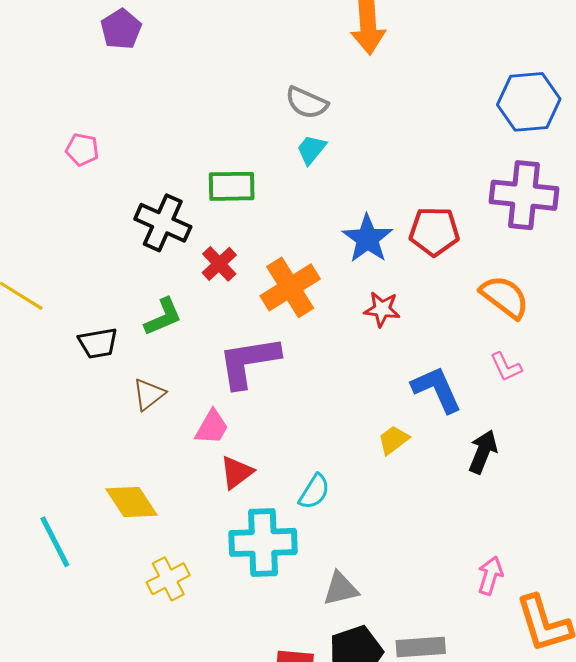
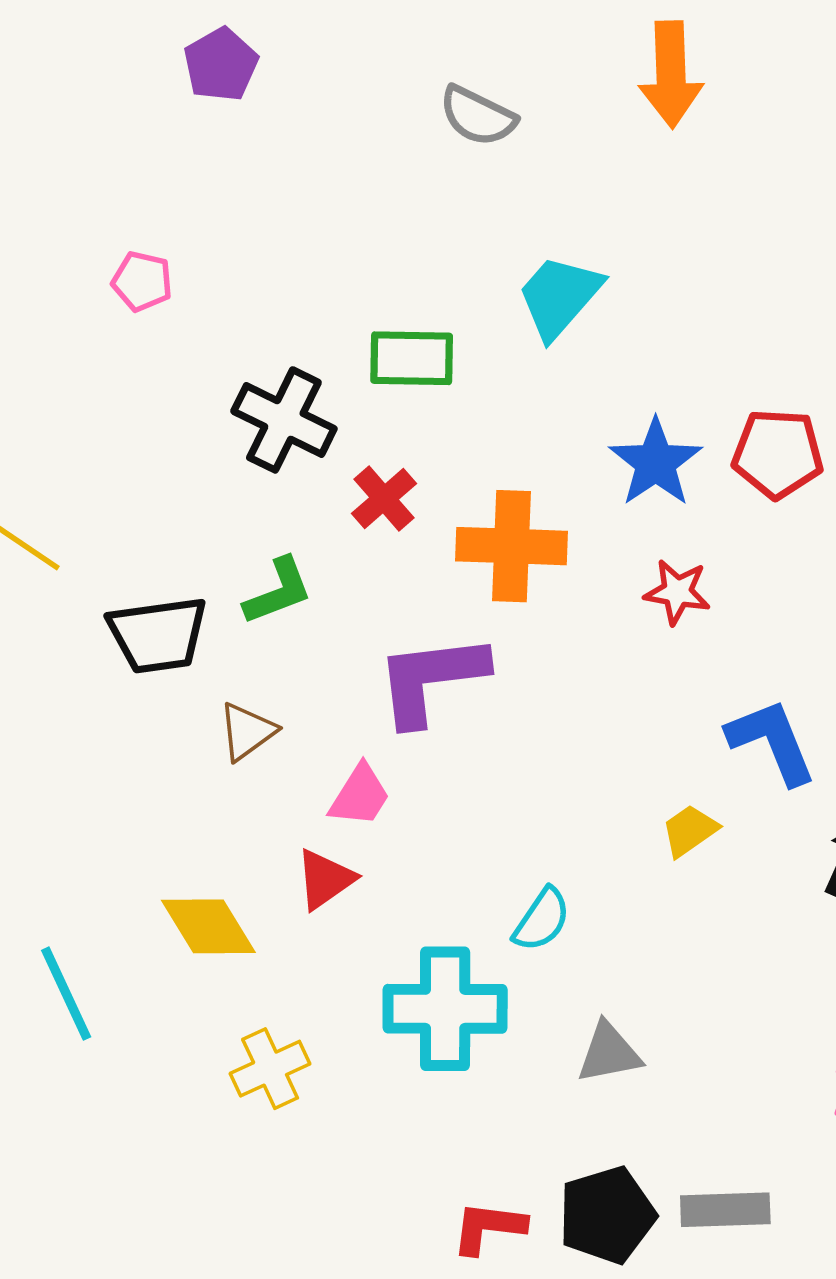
gray semicircle: (307, 103) -> (478, 116), moved
cyan trapezoid: (311, 150) -> (559, 297), size x1.6
orange cross: (290, 287) -> (511, 546), turned 32
black trapezoid: (98, 343) -> (158, 635), size x1.4
red triangle: (237, 472) -> (325, 879), moved
gray triangle: (341, 589) -> (609, 1053), moved

